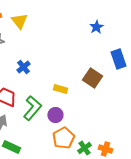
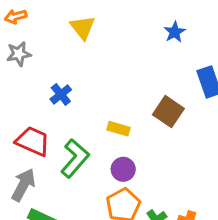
yellow triangle: (19, 21) -> (83, 27), moved
purple circle: (55, 115) -> (123, 169), moved

